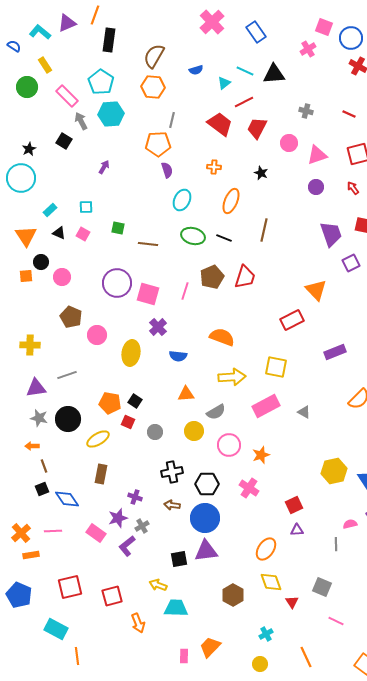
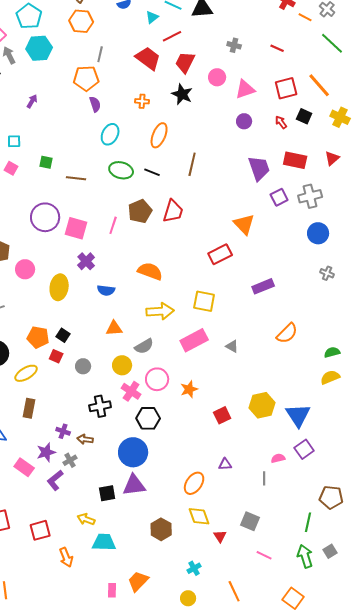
black star: (261, 173) -> (182, 94), moved, size x1.5
black hexagon: (207, 484) -> (148, 418), moved
pink cross: (249, 488) -> (131, 391), moved
brown arrow: (172, 505) -> (85, 439), moved
red square: (294, 505) -> (222, 415), moved

